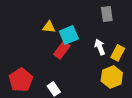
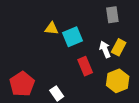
red rectangle: (62, 50) -> (85, 66), moved, turned -60
yellow rectangle: (118, 53) -> (119, 47), moved

